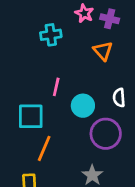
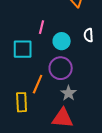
purple circle: (106, 134) -> (61, 68), moved
orange line: (44, 148) -> (38, 84), moved

